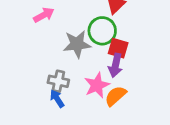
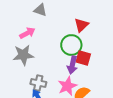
gray star: (77, 44) -> (23, 55), moved
purple arrow: (115, 65) -> (72, 65), moved

